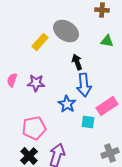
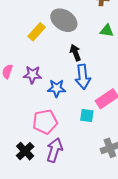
blue star: (67, 104) -> (57, 88), moved, turned -30
pink pentagon: (34, 128) -> (45, 122), moved

